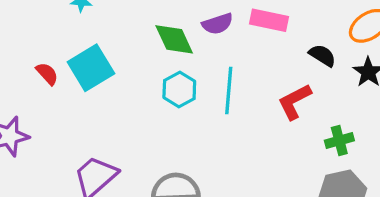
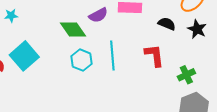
red L-shape: (294, 102) -> (154, 55), turned 120

